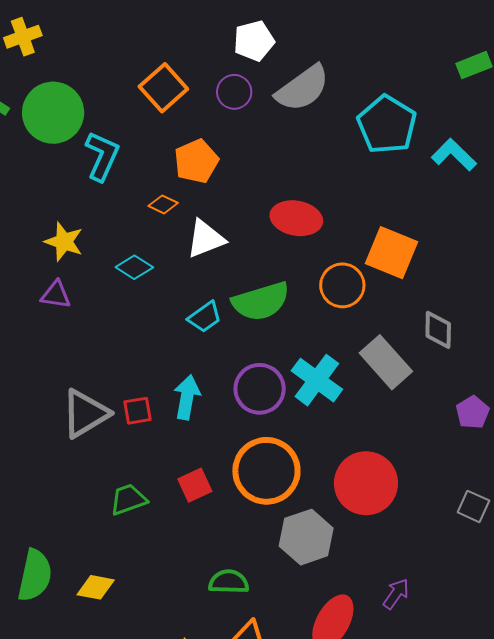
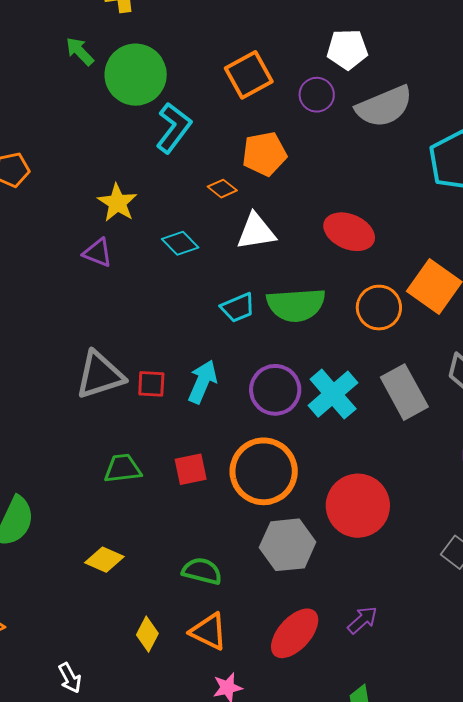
yellow diamond: (96, 587) -> (104, 560), moved

